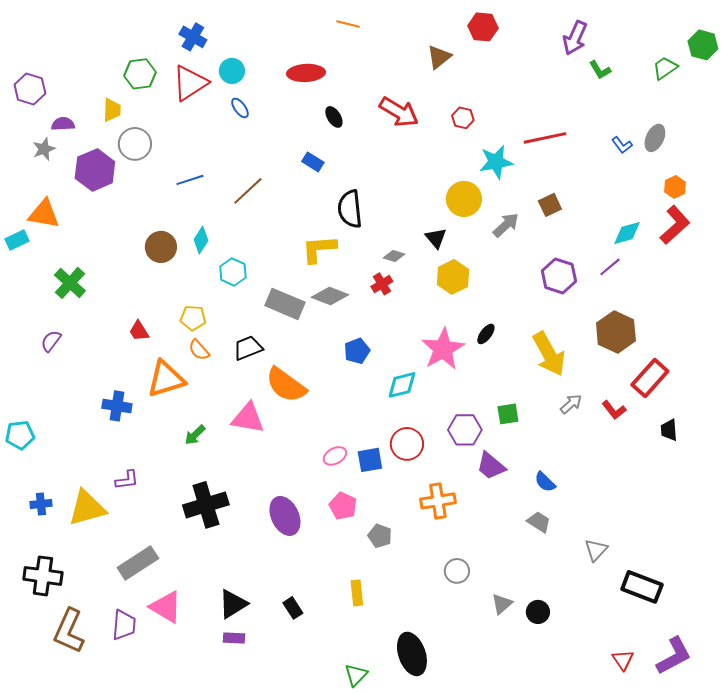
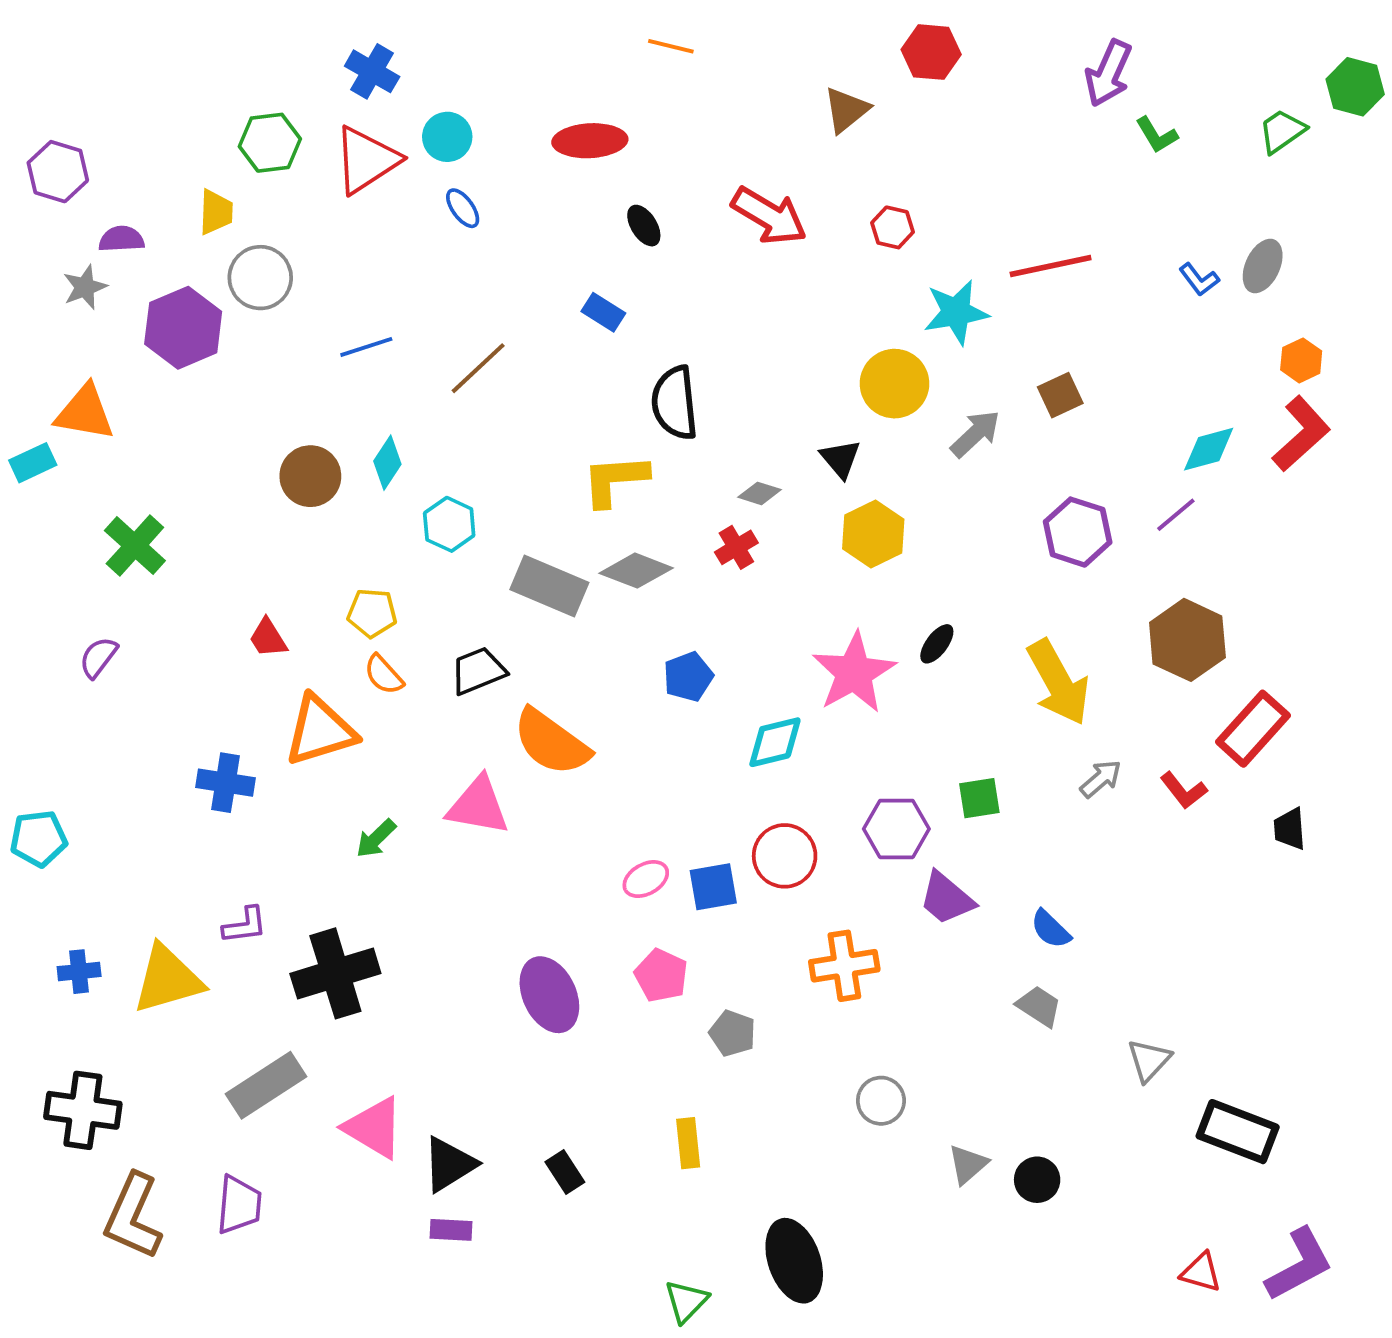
black cross: (206, 505) -> (335, 973), moved
pink triangle: (166, 607) -> (374, 1128), moved
red triangle: (623, 660) -> (1201, 1272), turned -40

